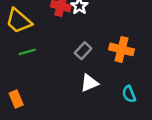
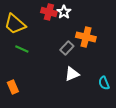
orange cross: (122, 49) -> (86, 37), moved
green line: (27, 52) -> (22, 49), turned 40

